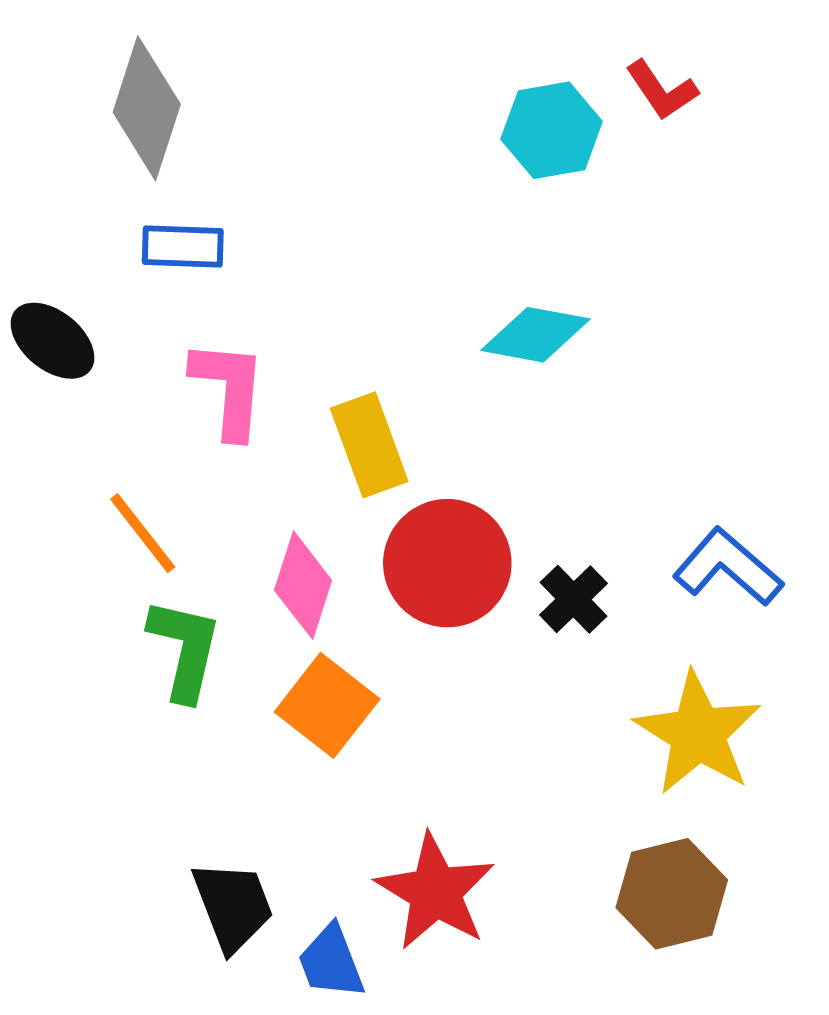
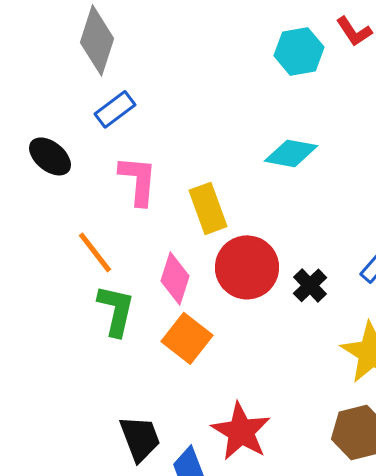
blue rectangle: (183, 246) -> (115, 109), turned -39

